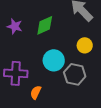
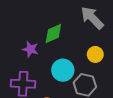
purple star: (15, 26) -> (30, 49), moved

